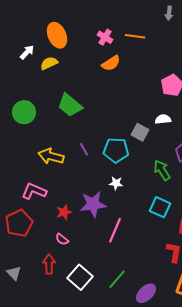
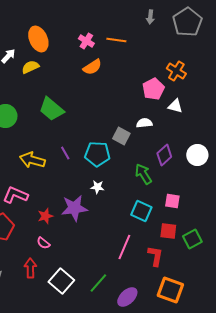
pink line: (115, 230) -> (124, 247), moved

